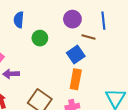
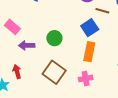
green circle: (40, 38) -> (54, 38), moved

